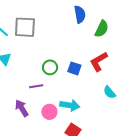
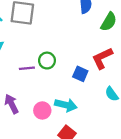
blue square: (74, 68) -> (80, 74), moved
purple line: (36, 86) -> (27, 68), moved

